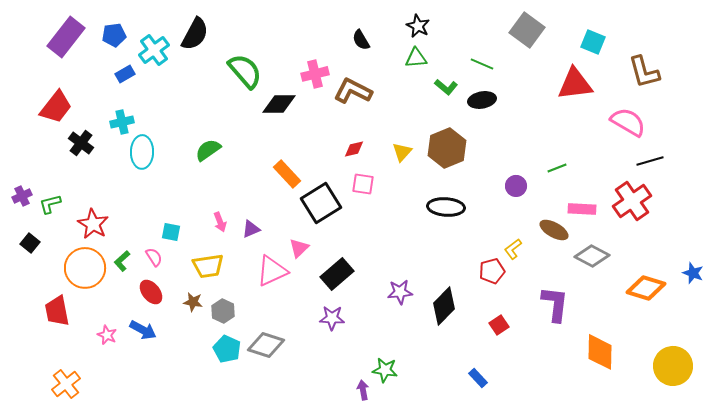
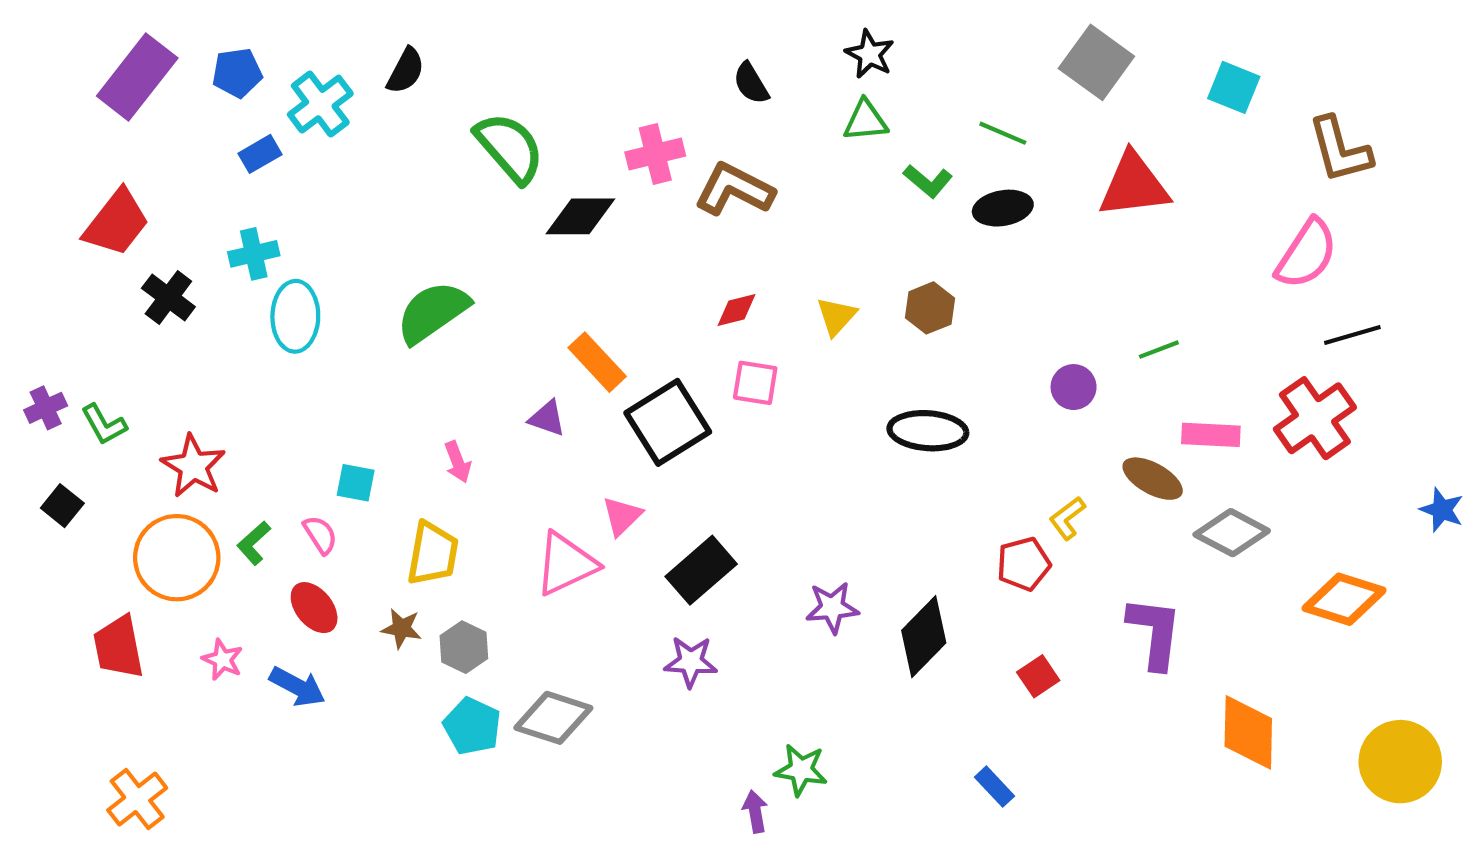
black semicircle: (195, 34) -> (406, 71), size x0.7
red triangle: (575, 84) -> (1134, 185), moved
pink semicircle: (628, 122) -> (1307, 254), turned 93
brown hexagon: (447, 148) -> (930, 308), size x0.6
green semicircle: (208, 150) -> (433, 312), size x1.4
green L-shape: (50, 204) -> (104, 424), turned -105
purple triangle: (251, 229) -> (547, 418), moved, turned 42
yellow trapezoid: (208, 266) -> (433, 553), turned -72
blue star: (693, 273) -> (1442, 510), moved
pink star: (107, 335) -> (223, 660), moved

